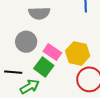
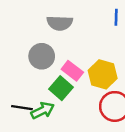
black line: (13, 72) -> (22, 108), moved

